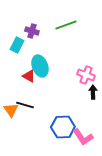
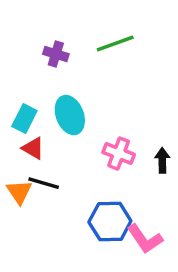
cyan rectangle: (17, 45) -> (24, 119), moved
pink cross: (86, 75) -> (119, 153), moved
red triangle: (29, 76) -> (33, 148), moved

